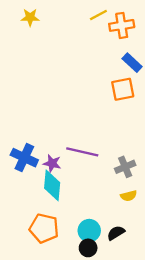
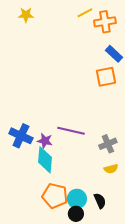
orange pentagon: (44, 228) -> (55, 196), moved
black semicircle: (116, 233) -> (100, 201), turned 98

